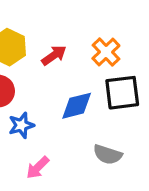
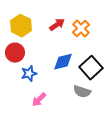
red arrow: (54, 55) -> (57, 25), moved
black square: (122, 93) -> (91, 68), moved, turned -35

